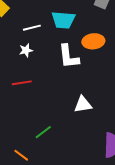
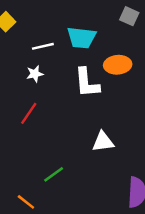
red line: (22, 83) -> (29, 113), turned -48

